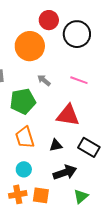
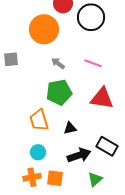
green pentagon: (23, 101) -> (59, 92), moved
red triangle: (68, 115) -> (102, 98), moved
black rectangle: (89, 147) -> (107, 146), moved

